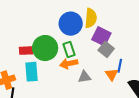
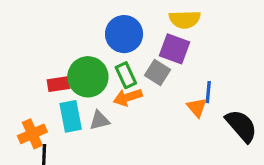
yellow semicircle: (91, 18) -> (185, 19), moved, turned 90
gray square: (106, 49) -> (157, 73), moved
gray triangle: (84, 77) -> (99, 120), moved

